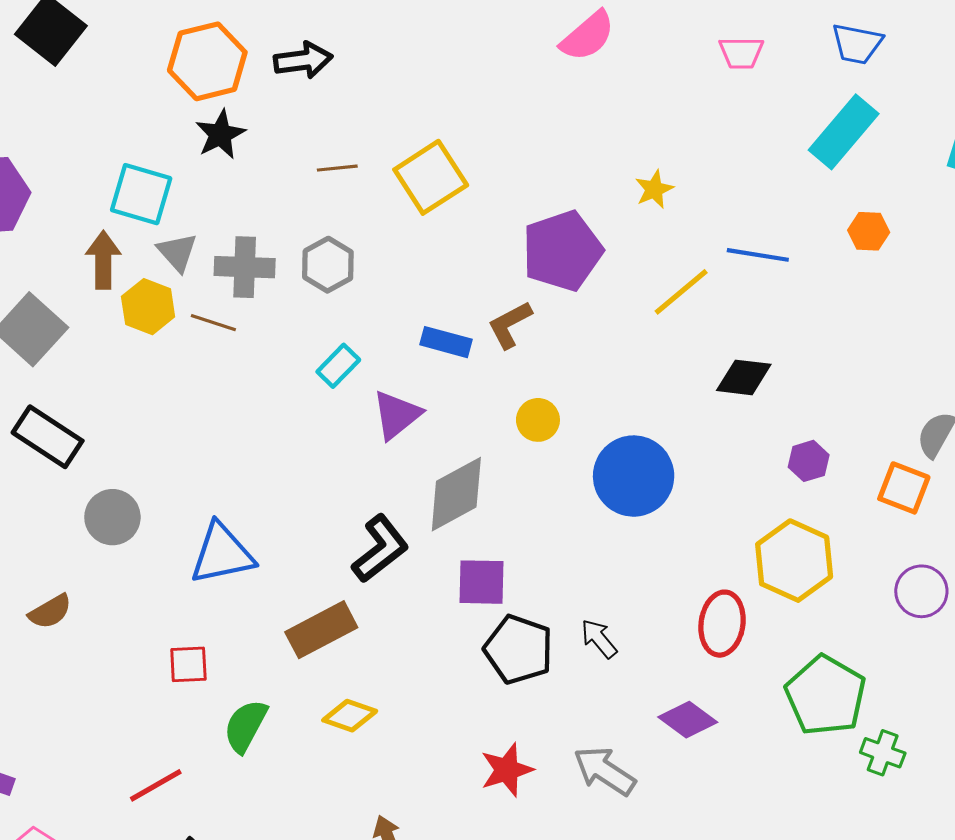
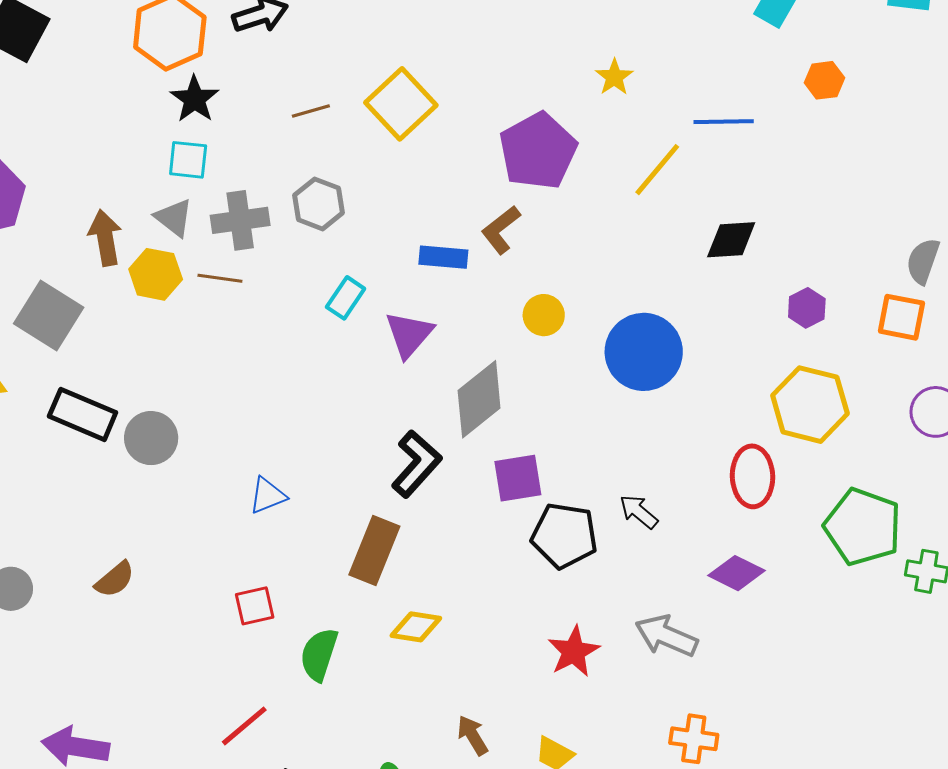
cyan square: (141, 194) -> (188, 160), moved, size x0.7
gray circle: (112, 517) -> (151, 438), moved
blue triangle: (222, 554) -> (268, 496), size x0.6
brown rectangle: (321, 630) -> (374, 550), turned -30

